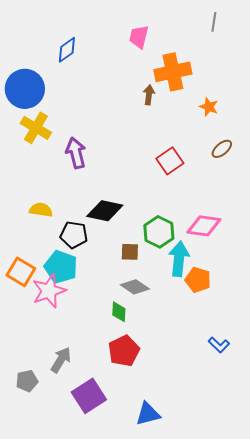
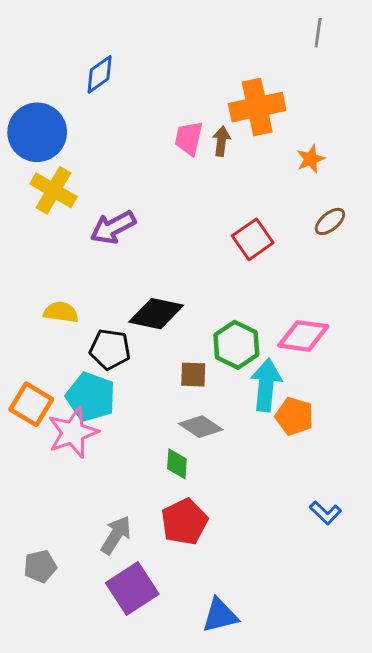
pink trapezoid: (139, 37) -> (189, 138), moved
orange star: (209, 107) -> (311, 159), turned 30
purple arrow: (76, 153) -> (113, 227), turned -104
gray arrow: (61, 360) -> (116, 535), moved

